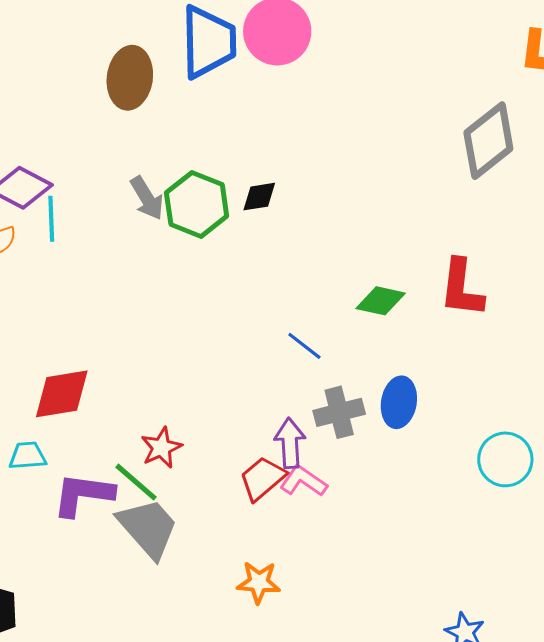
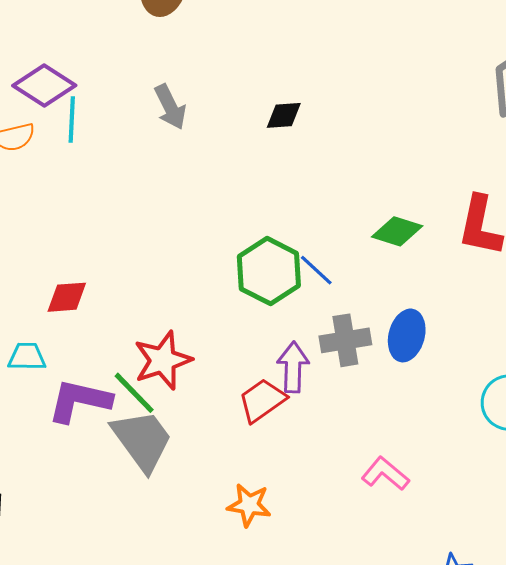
green hexagon: (197, 204) -> (269, 271), moved
red diamond: (62, 394) -> (67, 297), size x0.7
red star: (161, 448) -> (163, 360), size x1.4
pink L-shape: (303, 481) -> (385, 474), moved

